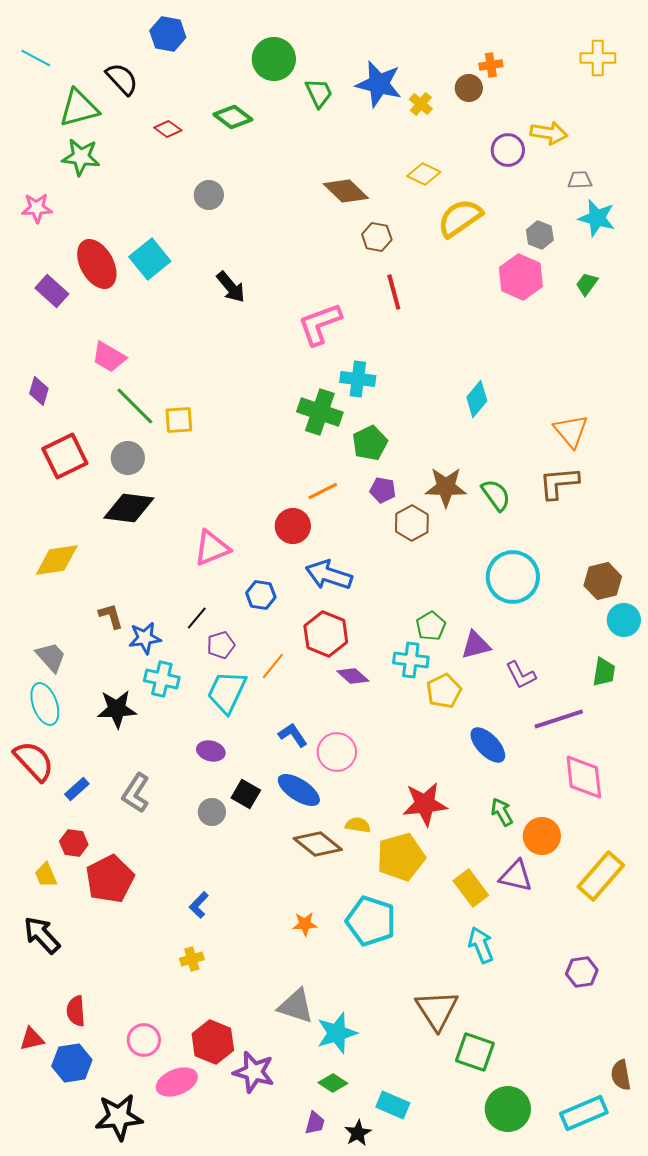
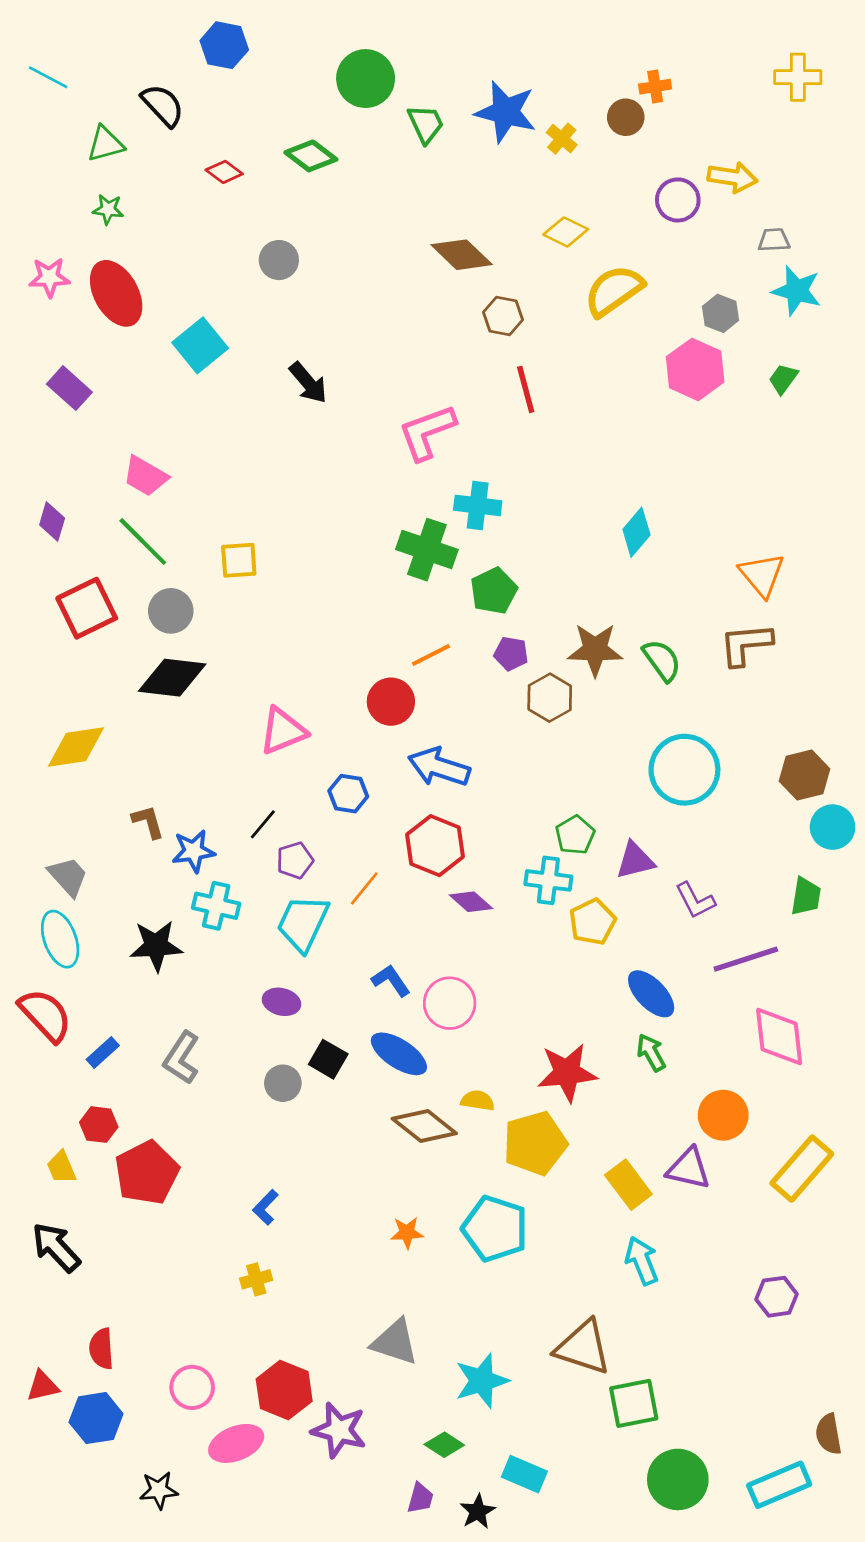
green triangle: (79, 108) -> (105, 144), size x0.7
green star: (81, 157) -> (108, 209), size x0.6
red ellipse: (97, 264) -> (116, 293), moved
green line: (135, 406) -> (143, 542), moved
green arrow: (502, 812) -> (651, 1053), moved
brown triangle: (437, 1010) -> (583, 1347), turned -39
cyan star: (337, 1033) -> (482, 1381), moved
green square: (475, 1052) -> (634, 1403), turned -30
black star: (119, 1117) -> (159, 1490), size x0.6

